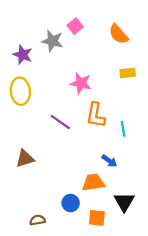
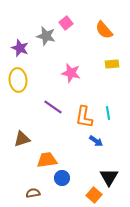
orange L-shape: (96, 115) -> (84, 117), moved
orange trapezoid: (93, 182) -> (47, 160), moved
orange square: (97, 218) -> (94, 195), moved, turned 35

